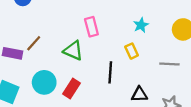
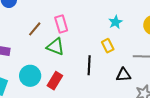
pink rectangle: (91, 27) -> (61, 24), moved
brown line: (34, 43) -> (35, 29), moved
black triangle: (139, 94) -> (123, 75), moved

